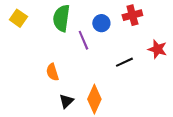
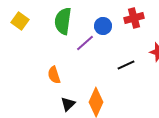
purple line: (83, 40) -> (85, 43), turned 72

